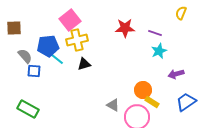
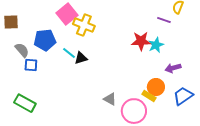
red star: (125, 28) -> (141, 41), moved
purple line: (155, 33) -> (164, 20), moved
yellow cross: (77, 40) -> (84, 25), moved, turned 35
cyan line: (57, 59) -> (69, 53), moved
orange circle: (143, 90) -> (156, 87), moved

